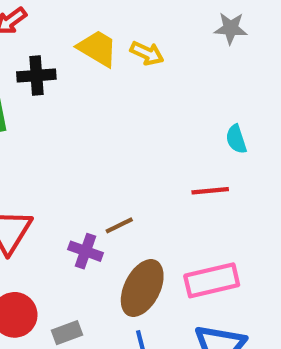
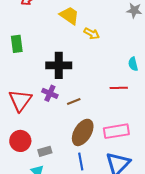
yellow arrow: (147, 53) -> (92, 34), moved
black cross: (36, 76) -> (59, 65), moved, size x1.4
purple cross: (86, 251) -> (50, 93), moved

